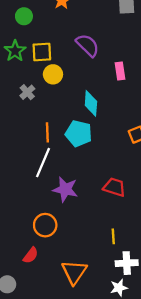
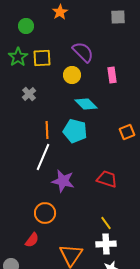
yellow circle: (53, 74) -> (72, 75), moved
cyan diamond: (91, 103) -> (86, 104), turned -50
yellow line: (113, 236) -> (106, 223), turned -32
white cross: (127, 263) -> (106, 244), moved

